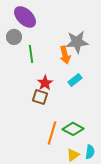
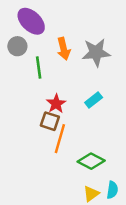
orange arrow: (65, 55) -> (64, 49), moved
orange line: (52, 133) -> (60, 139), moved

